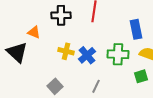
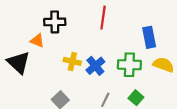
black cross: (61, 15) -> (55, 22), moved
green square: (141, 76) -> (136, 98), moved, turned -32

